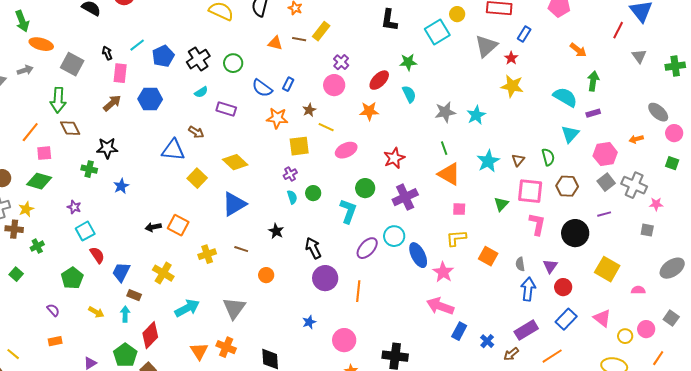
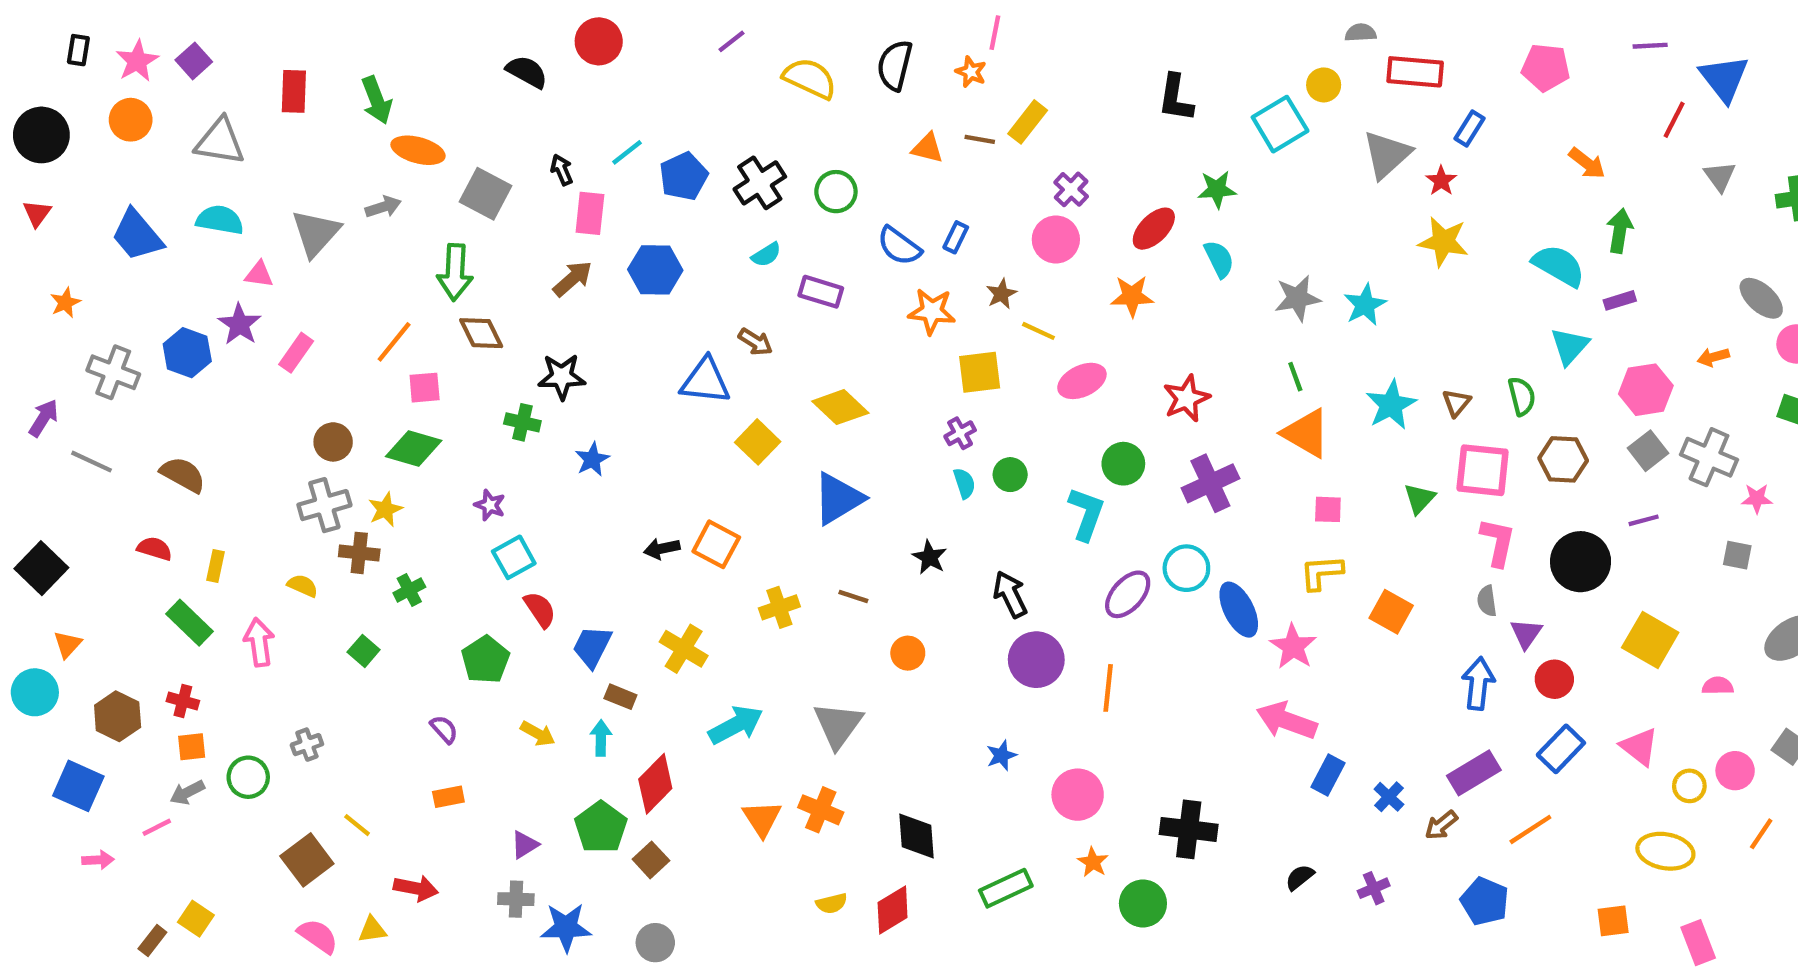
gray semicircle: (520, 264) -> (1487, 601), moved

